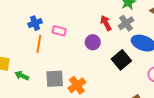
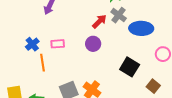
red arrow: (106, 23) -> (99, 21), turned 91
black square: (121, 60) -> (130, 67), moved

